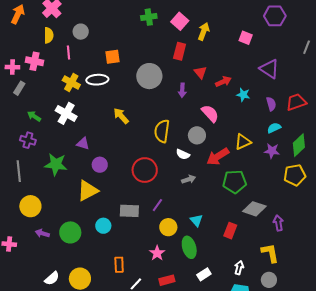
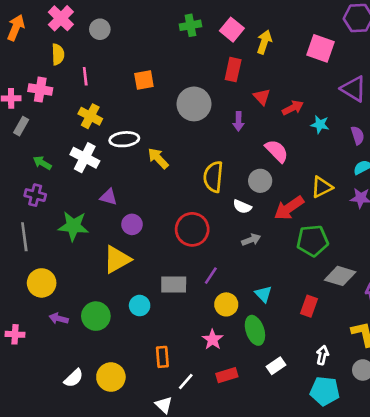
gray circle: (81, 32) -> (100, 29), moved
pink square: (246, 38) -> (320, 48), size x1.5
white ellipse: (97, 80) -> (124, 139), moved

